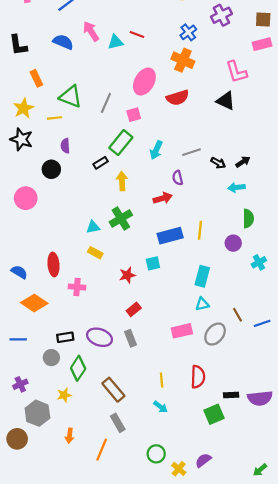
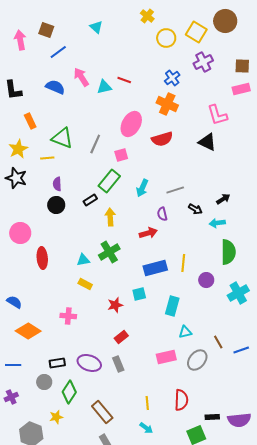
black arrow: (218, 163) -> (195, 209), moved
black circle: (51, 169) -> (56, 205), moved
green semicircle: (248, 218) -> (228, 252), size x1.4
purple circle: (233, 243) -> (206, 280), moved
cyan cross: (259, 262) -> (238, 293), size x1.5
red ellipse: (53, 264) -> (42, 258), moved
cyan rectangle: (202, 276) -> (172, 306), moved
purple cross: (20, 384) -> (11, 397), moved

